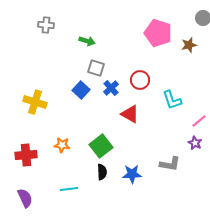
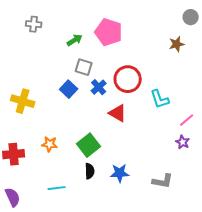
pink pentagon: (158, 33) -> (109, 32), moved
green arrow: (87, 41) -> (75, 40), turned -49
red circle: (140, 80) -> (128, 79), size x1.4
gray L-shape: (170, 164) -> (163, 181), moved

